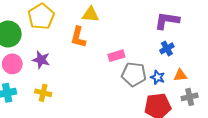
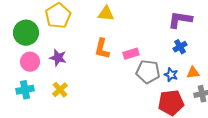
orange L-shape: (78, 37) -> (102, 49), moved
yellow cross: (43, 93) -> (60, 90), turned 35

